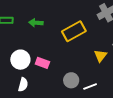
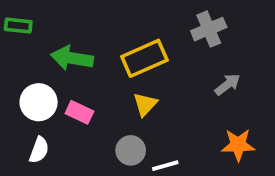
green arrow: (36, 23) -> (72, 58), moved, size x1.5
yellow triangle: (101, 56) -> (145, 104), moved

